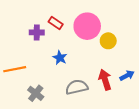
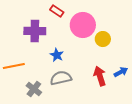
red rectangle: (56, 23) -> (57, 11), moved
purple cross: (37, 32) -> (35, 31), size x1.5
gray semicircle: (77, 87) -> (61, 78), moved

